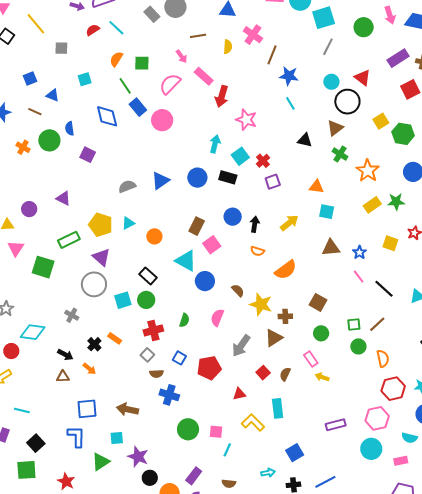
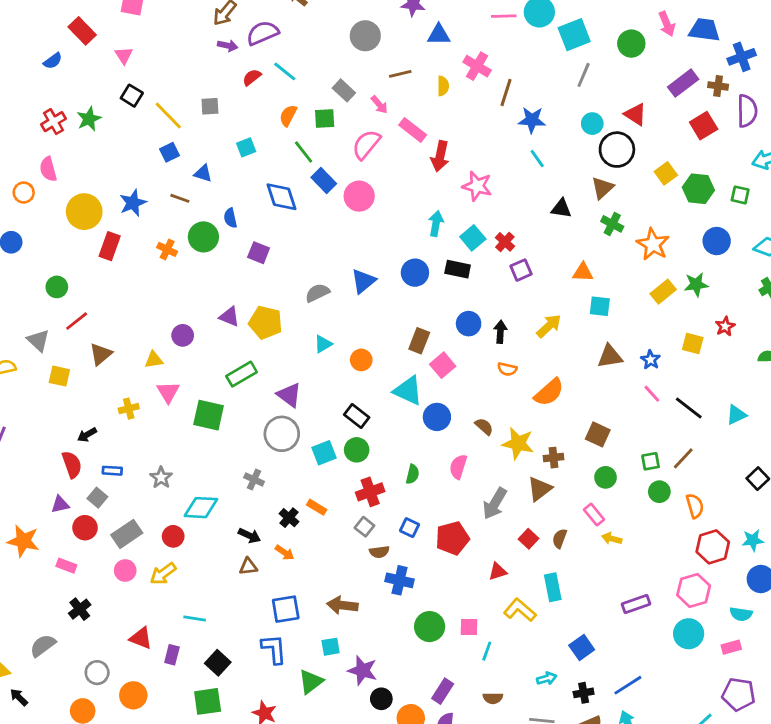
gray rectangle: (152, 14) -> (344, 90), moved
yellow line: (36, 24) -> (168, 116), moved
yellow pentagon: (101, 225) -> (266, 322), moved

